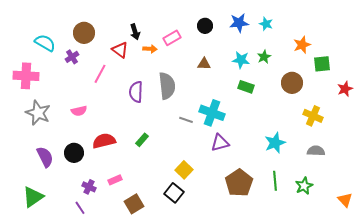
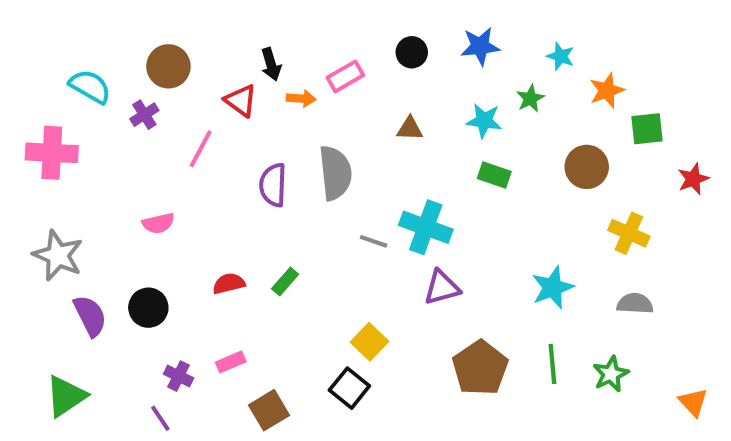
cyan star: (266, 24) -> (561, 56), moved
green star: (264, 57) -> (530, 99), moved
gray star: (38, 113) -> (58, 255), moved
red semicircle: (104, 141) -> (229, 284), moved, size x0.7

